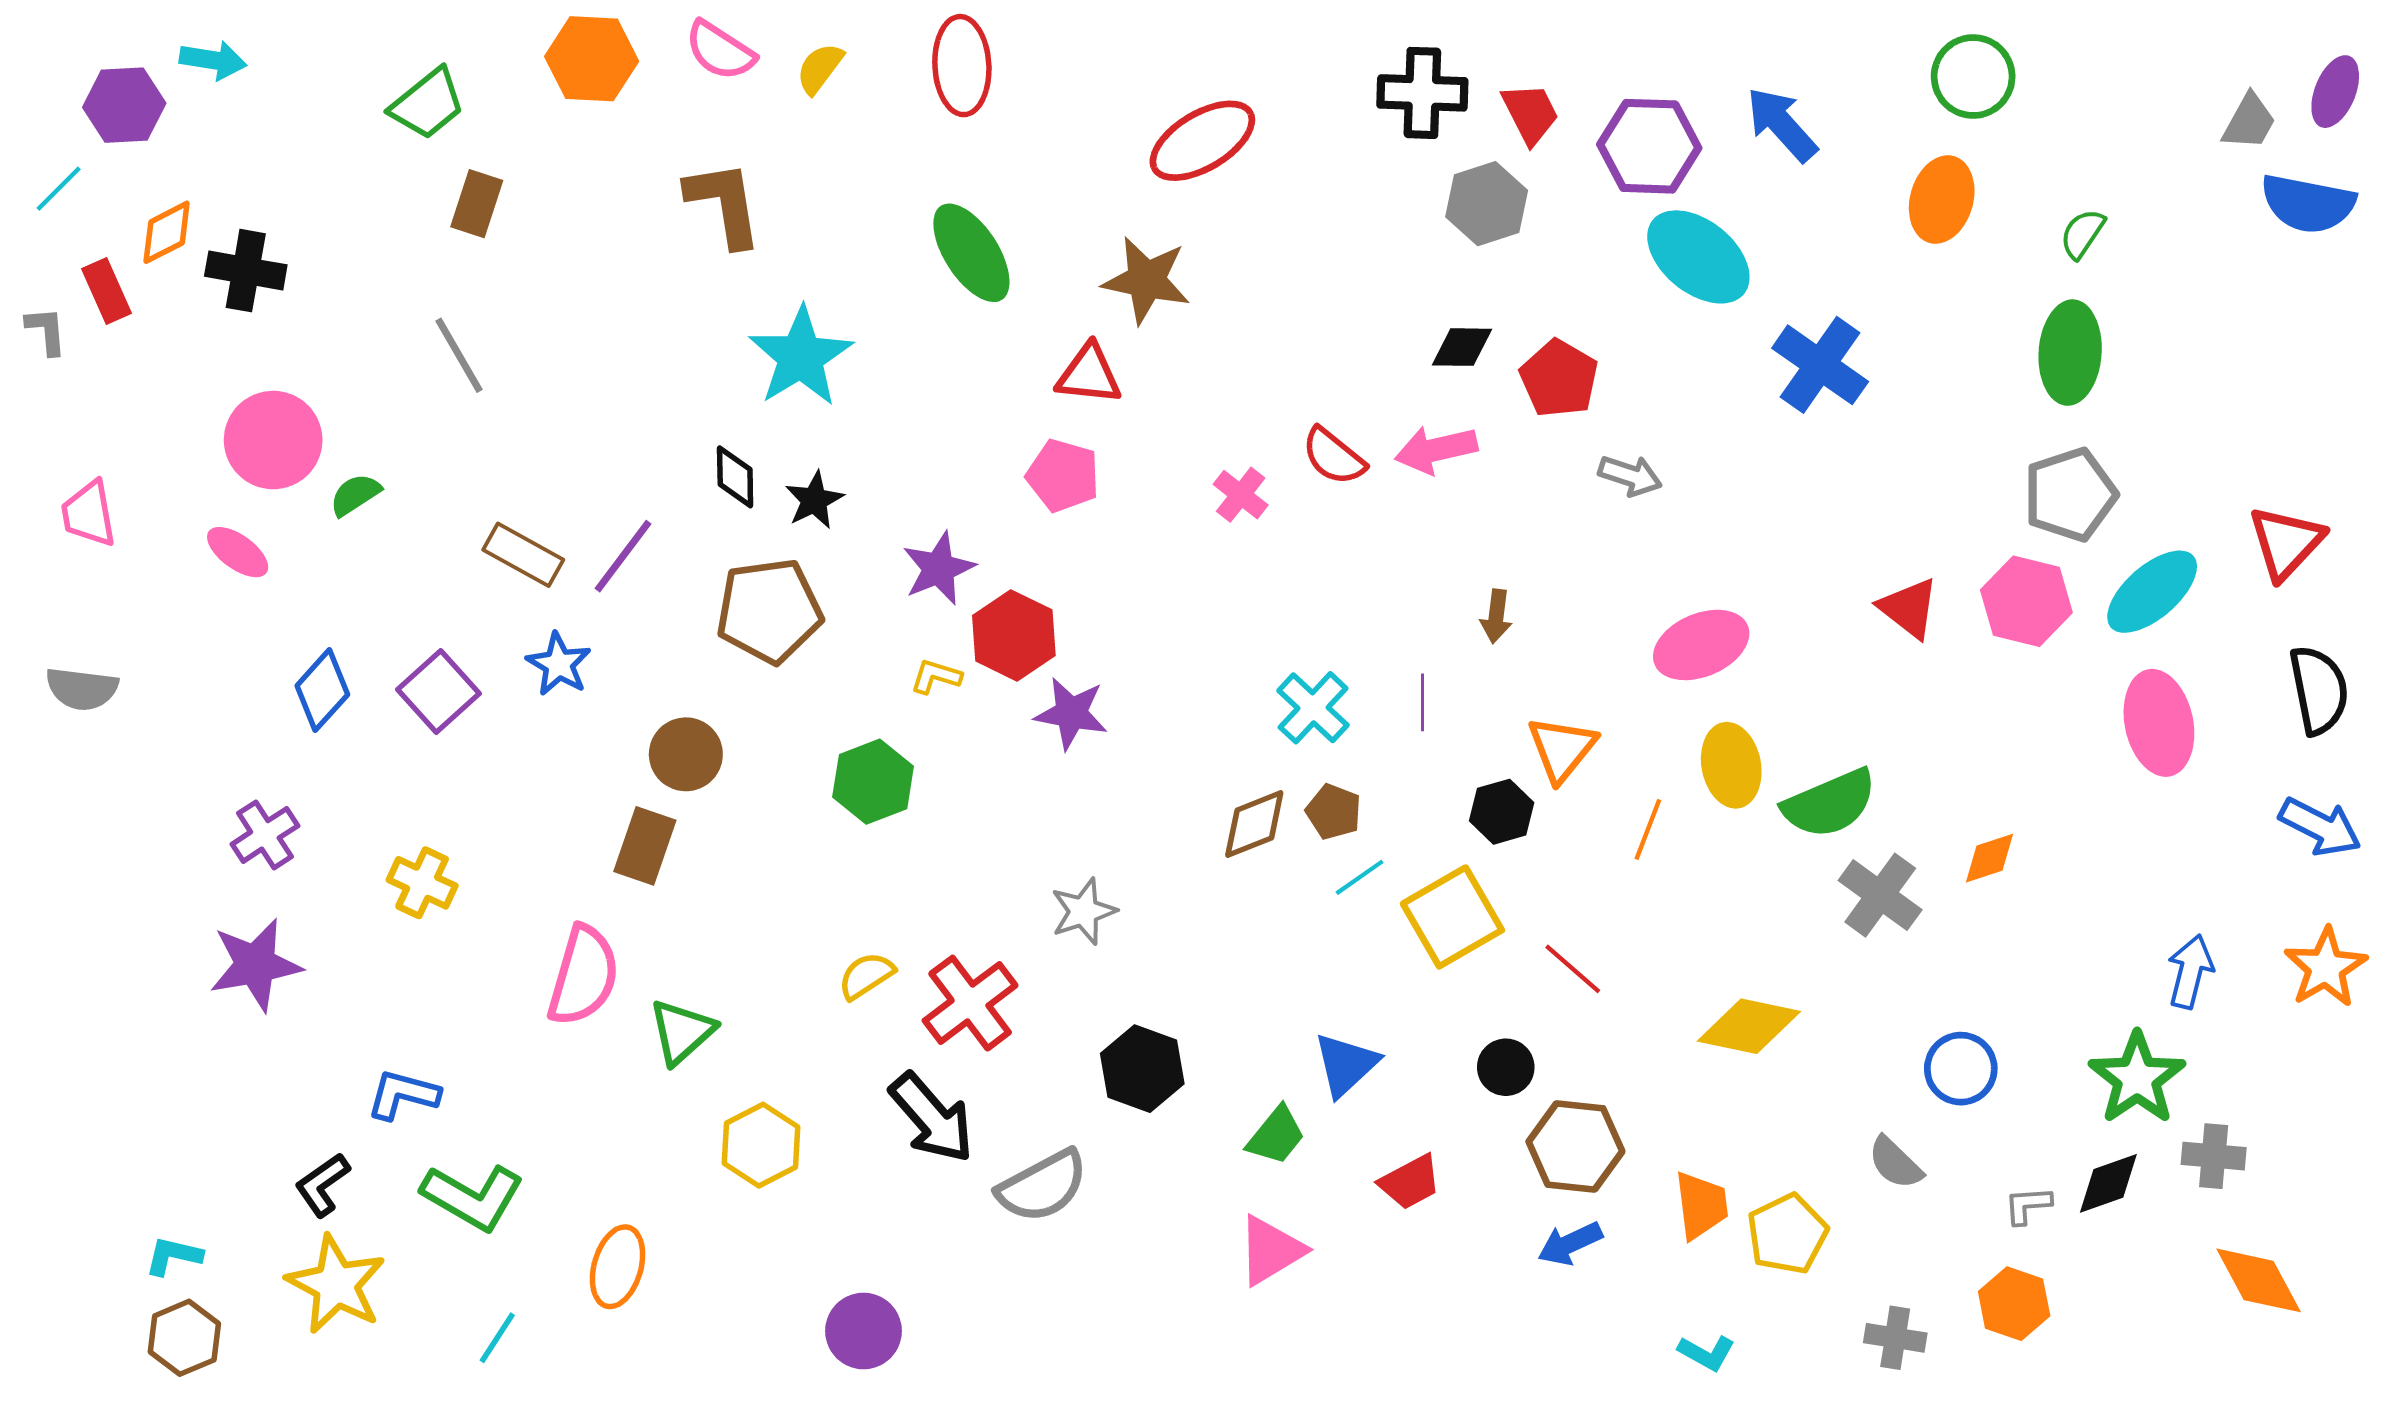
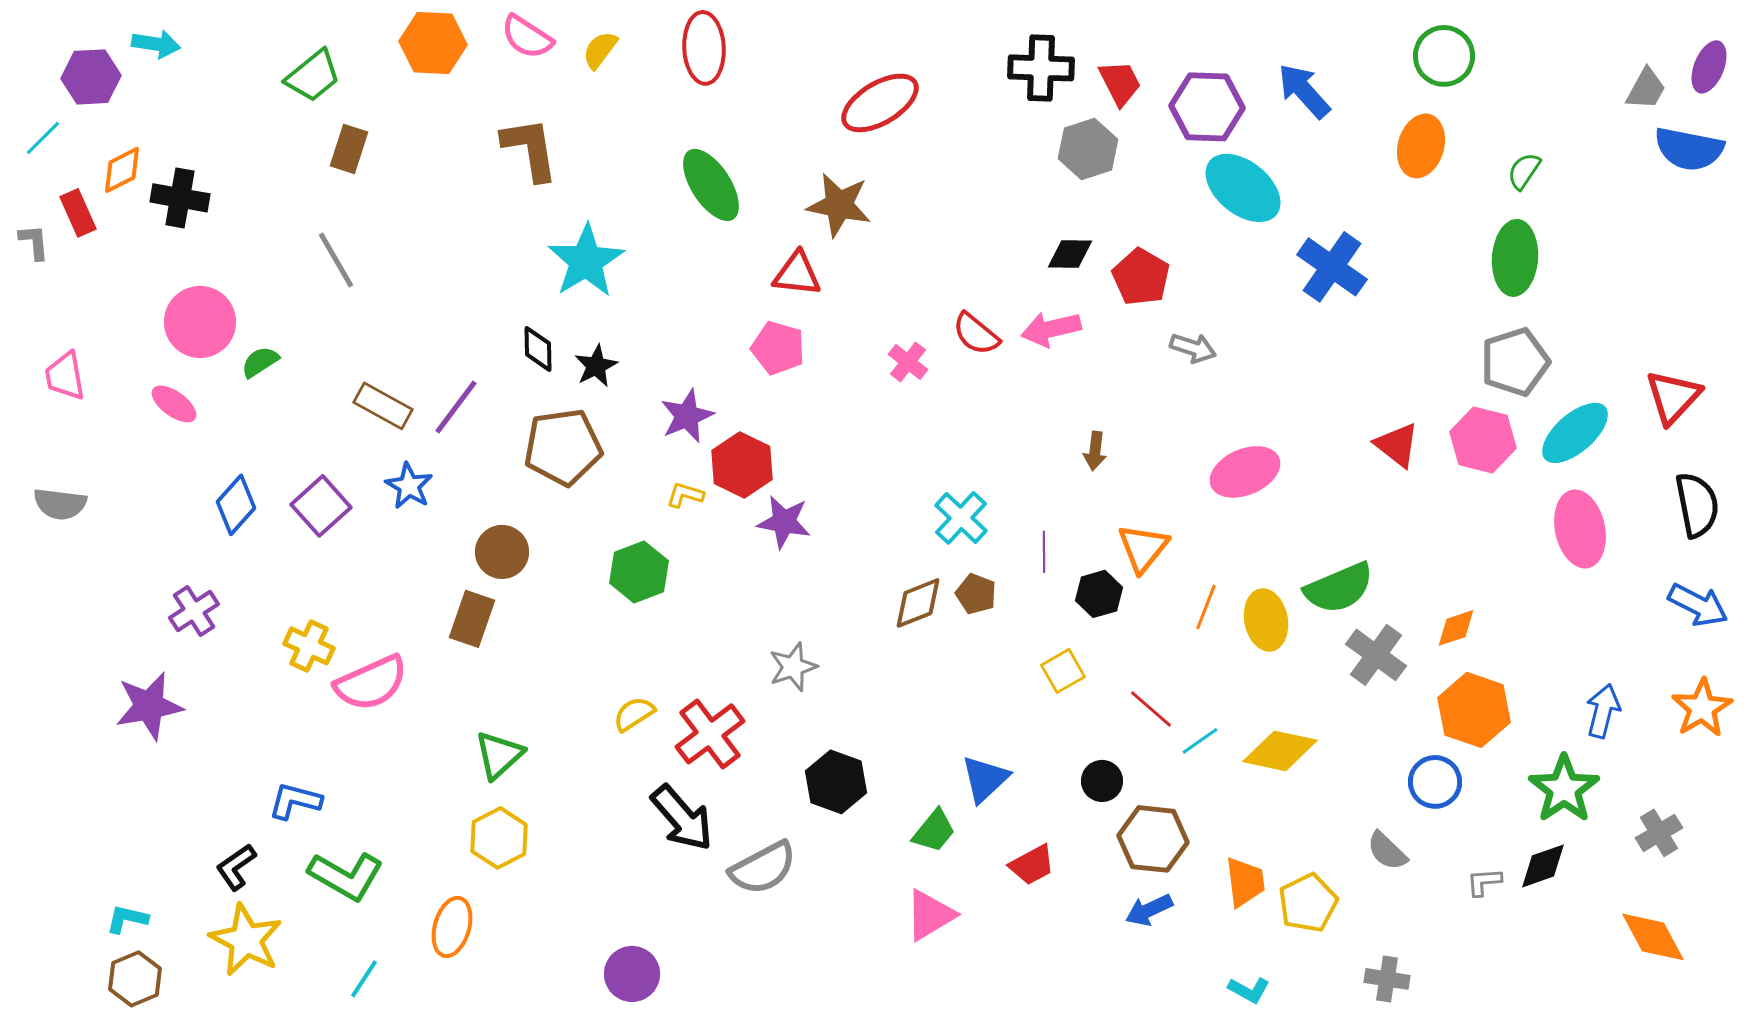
purple line: (1422, 702) -> (1044, 552), moved
yellow ellipse: (1731, 765) -> (1266, 620), moved
cyan line: (1360, 877) -> (1200, 741), moved
yellow square: (1452, 917) -> (1063, 671), size x0.6
purple star: (255, 965) -> (149, 706), moved
pink semicircle: (583, 976) -> (371, 683), moved, turned 50
yellow hexagon: (761, 1145) -> (499, 838), moved
gray cross: (2214, 1156) -> (1659, 833), moved, turned -36
orange hexagon: (2014, 1304) -> (1474, 710), moved, size x1.4

